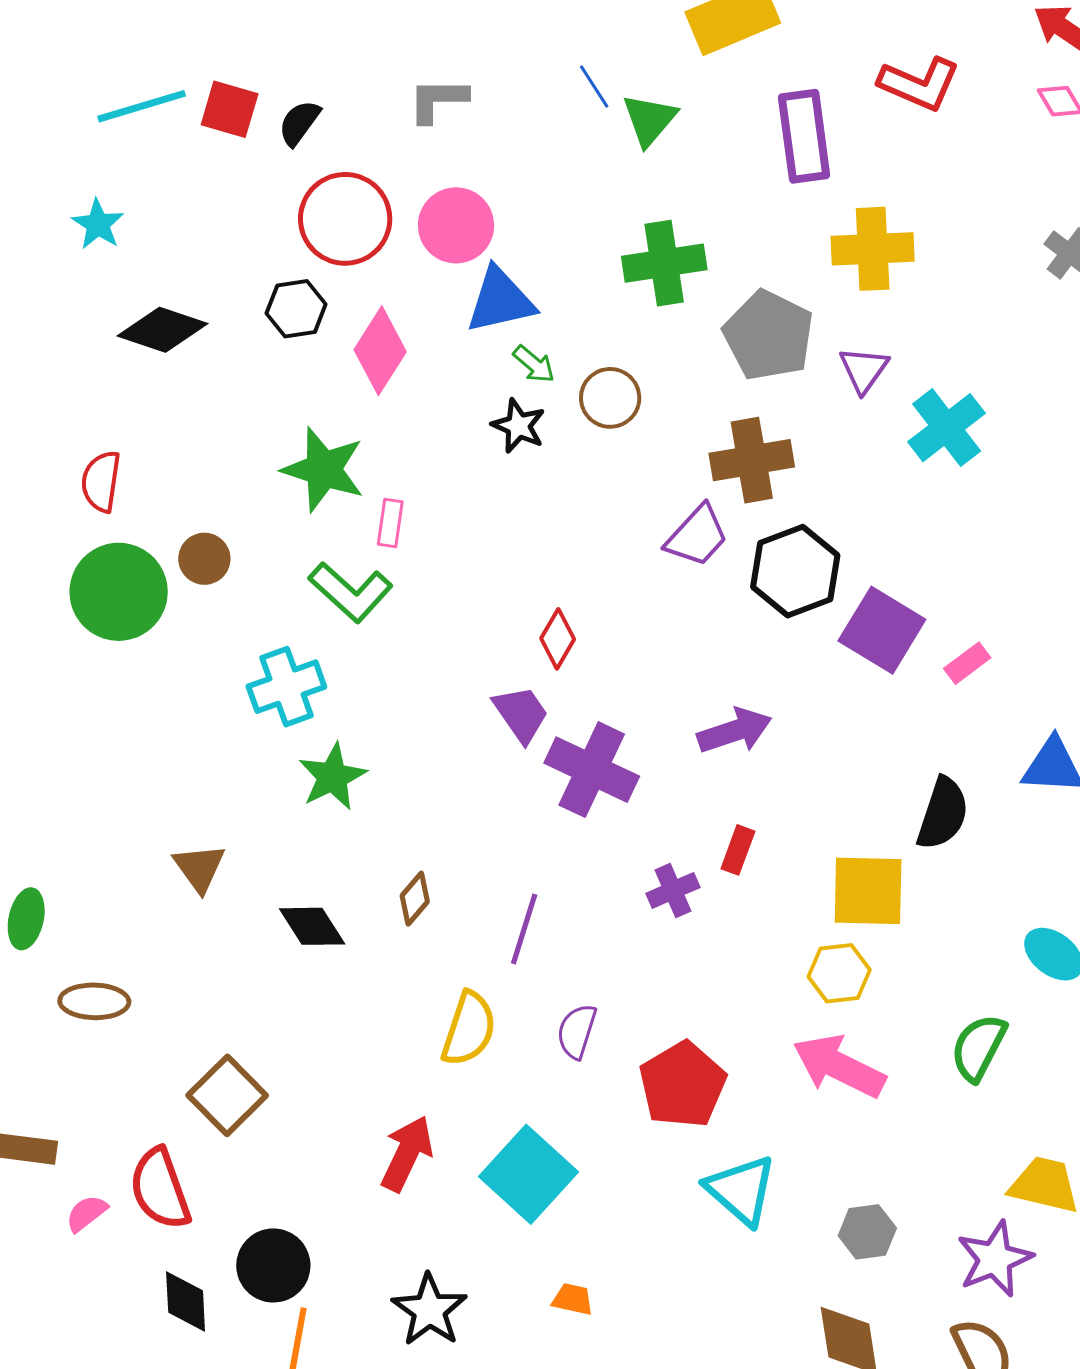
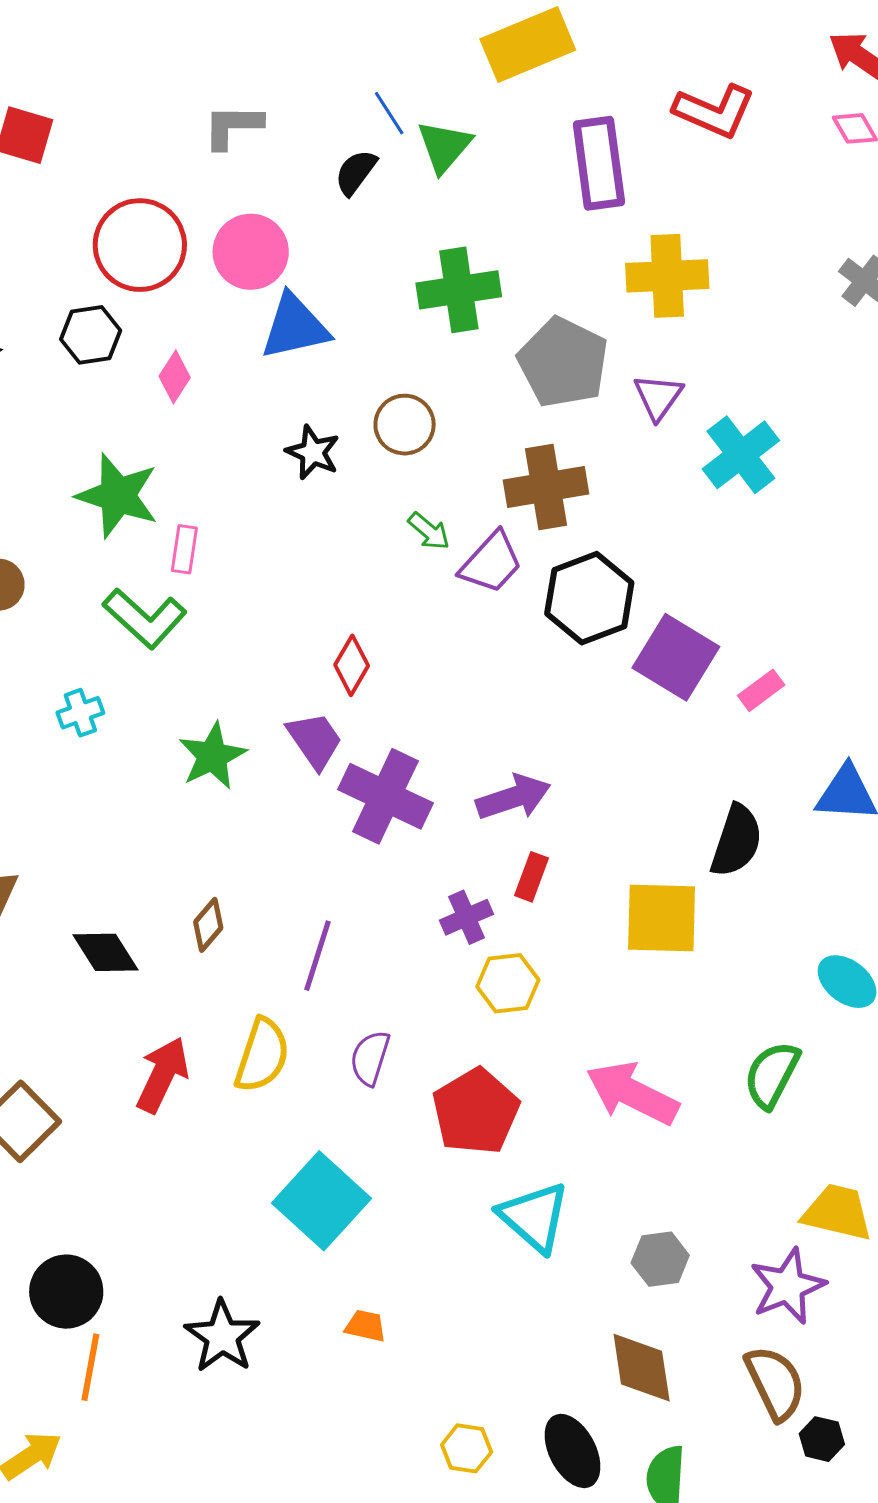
black semicircle: (299, 123) -> (356, 172), moved
pink diamond: (380, 351) -> (175, 377), size x0.6
green arrow: (534, 364) -> (429, 531), moved
cyan cross: (286, 687) -> (80, 713), size x0.6
purple arrow: (735, 731) -> (513, 797), moved
green star: (332, 777) -> (212, 756), moved
yellow hexagon: (839, 973) -> (508, 983), moved
red arrow: (407, 1153) -> (163, 1075), moved

